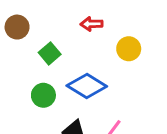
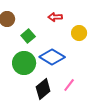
green circle: (43, 95) -> (24, 63), size x1.5

